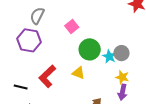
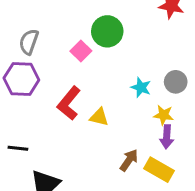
green circle: (90, 49) -> (107, 31), moved
gray circle: (121, 53) -> (176, 82), moved
red L-shape: (47, 76) -> (69, 103), moved

